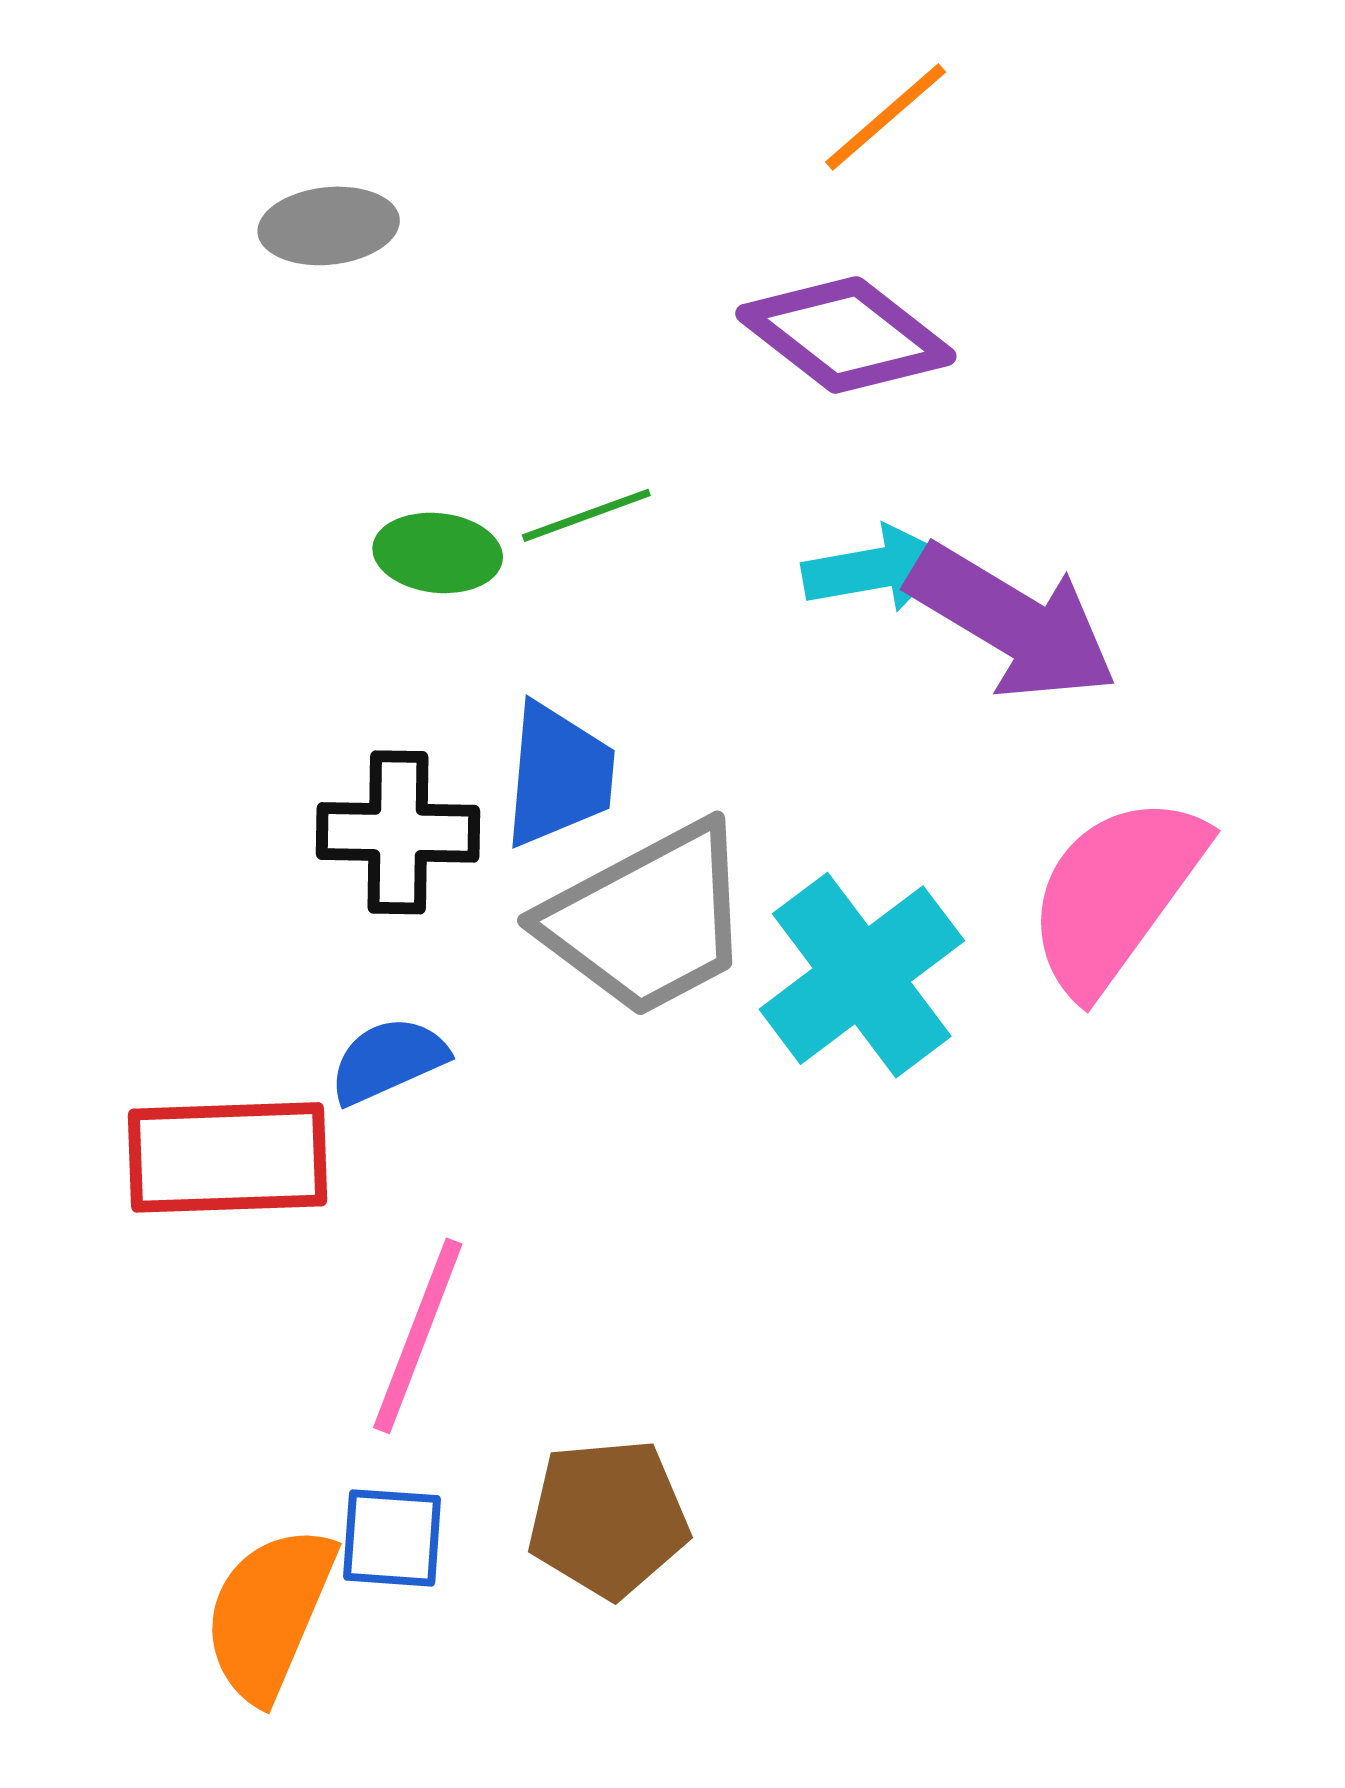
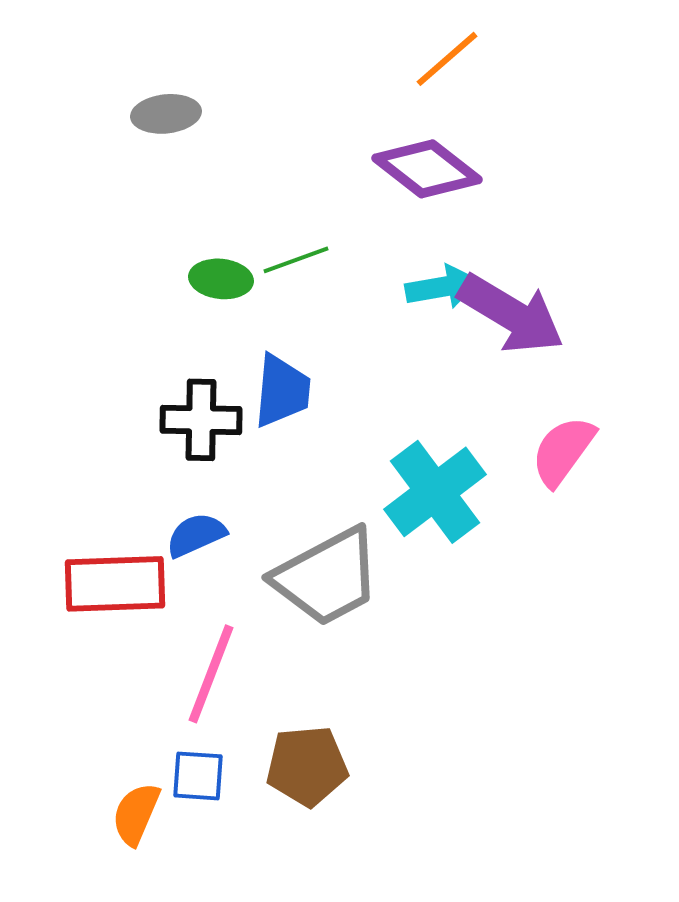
pink semicircle: (1115, 894) -> (563, 451), size x0.7
gray trapezoid: (648, 920) -> (327, 577), moved
orange semicircle: (269, 1613) -> (136, 814), size x0.7

